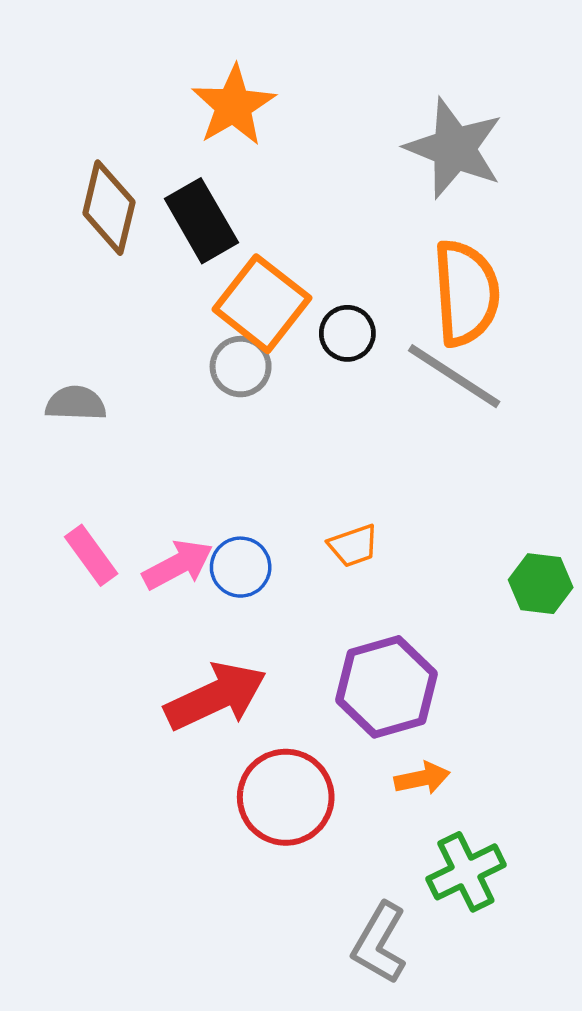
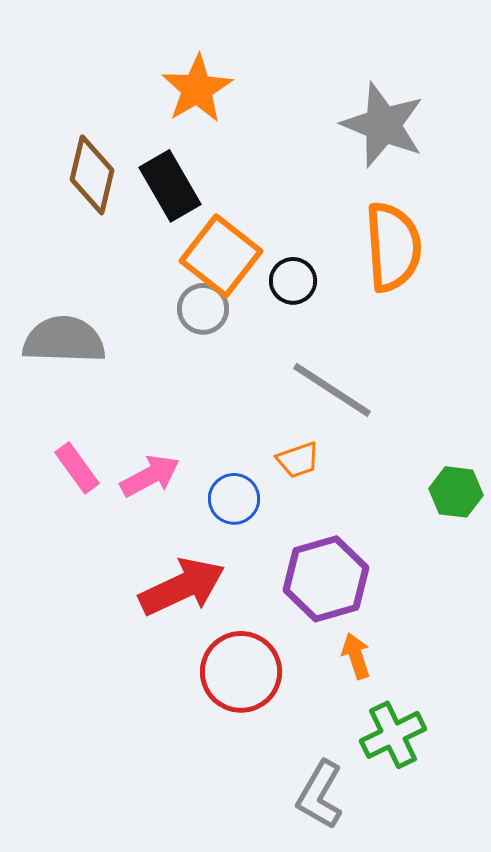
gray line: (454, 376) -> (332, 390), moved
gray semicircle: (76, 403) -> (64, 340), size x1.6
blue circle: (241, 567) -> (234, 499), moved
orange arrow: (422, 778) -> (356, 656), turned -96

